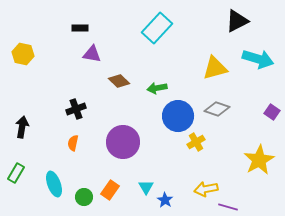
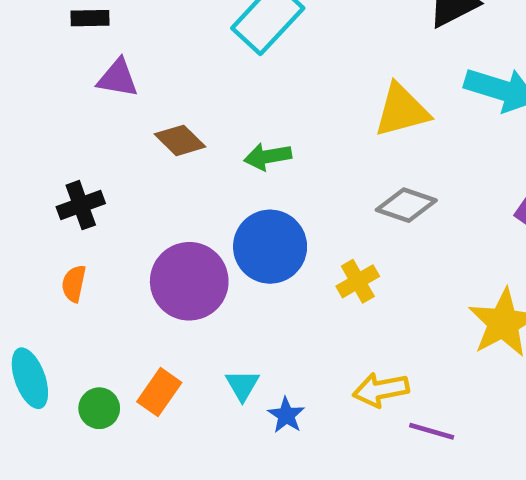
blue circle: (178, 116) -> (270, 247), moved

